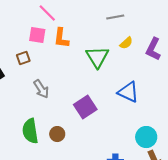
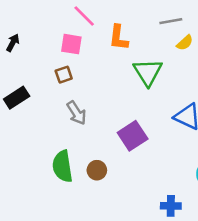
orange L-shape: (61, 38) -> (119, 38), moved
yellow semicircle: (126, 43) -> (185, 43), moved
brown square: (23, 58) -> (64, 75), moved

